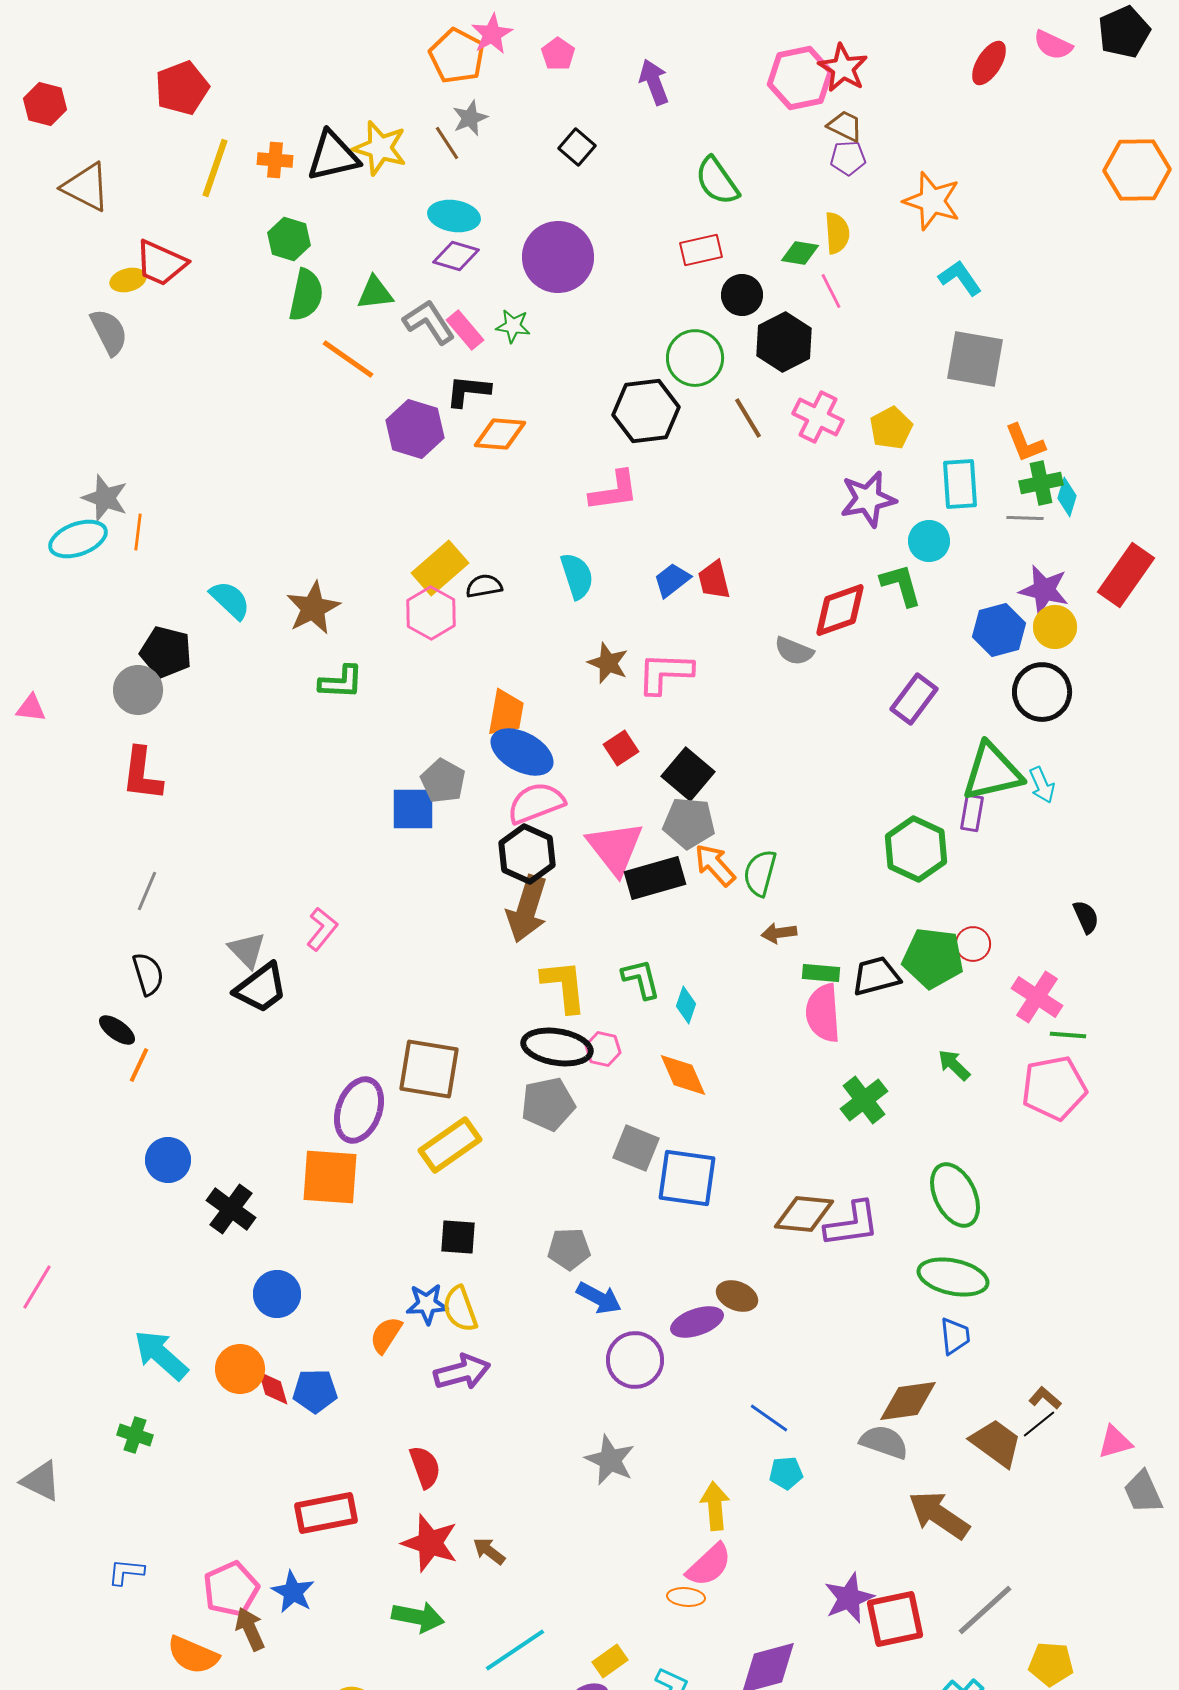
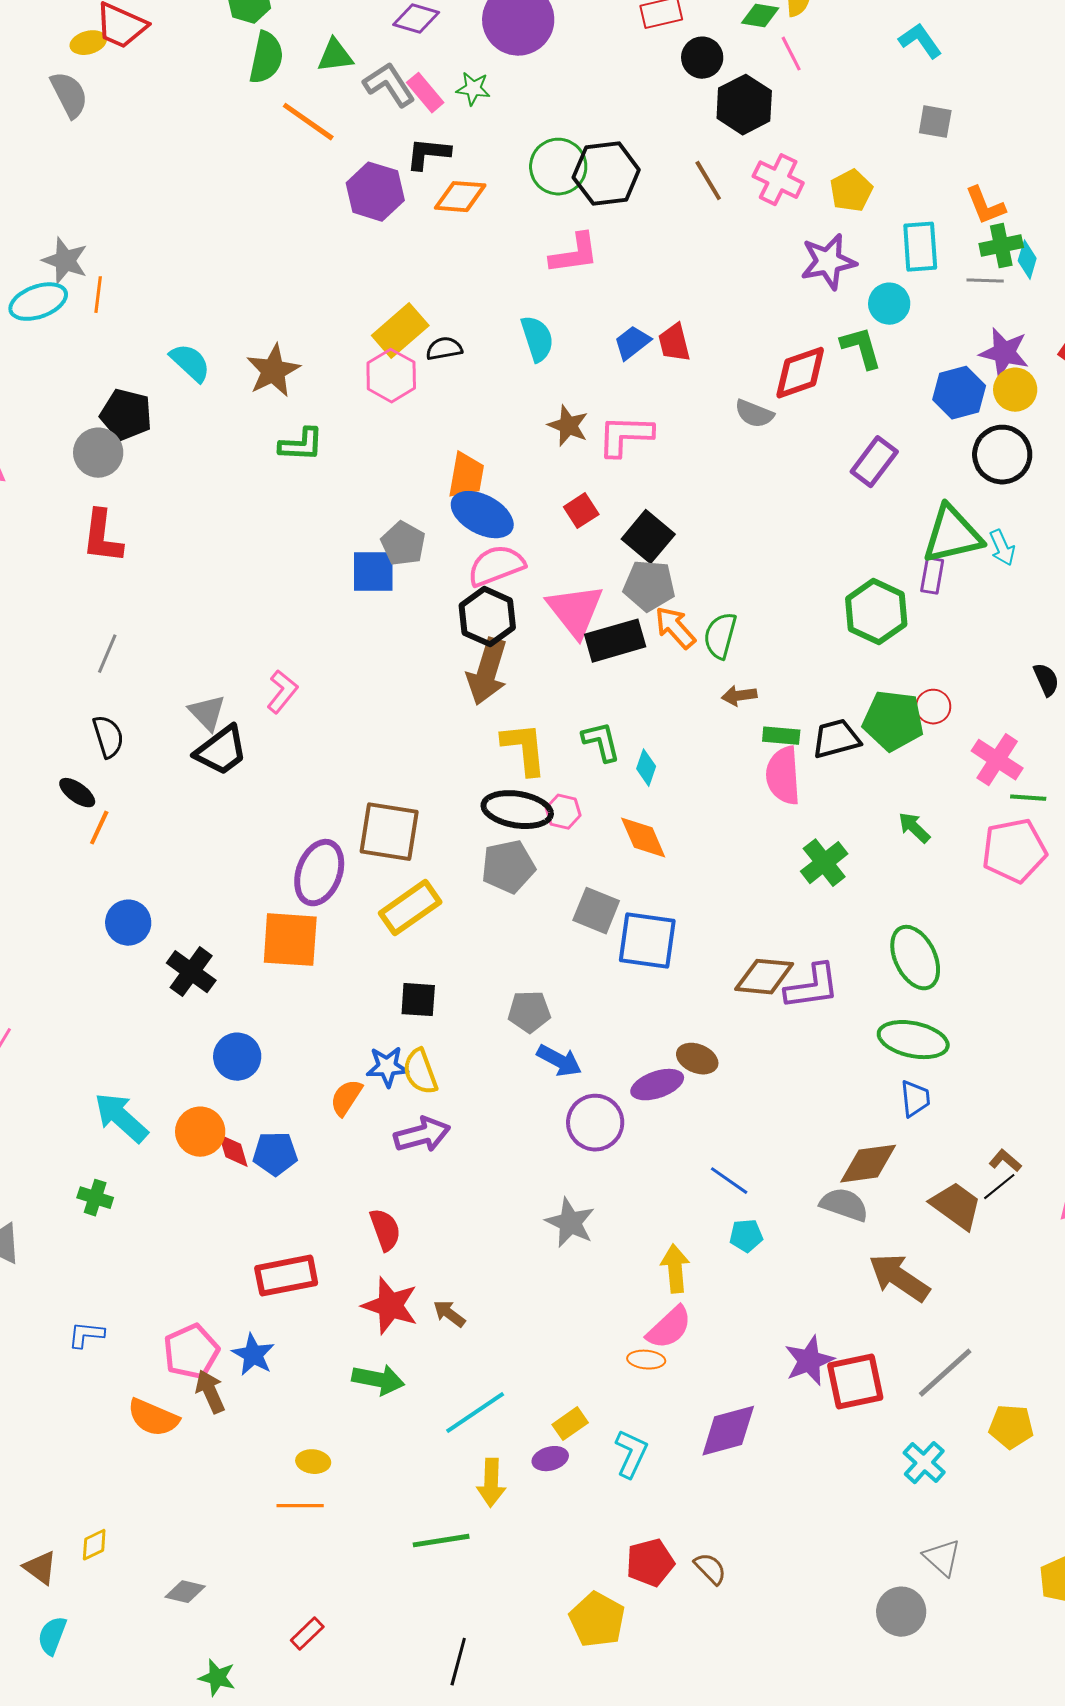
green circle: (695, 358) -> (558, 167), moved
gray square: (975, 359) -> (935, 122), size x0.6

